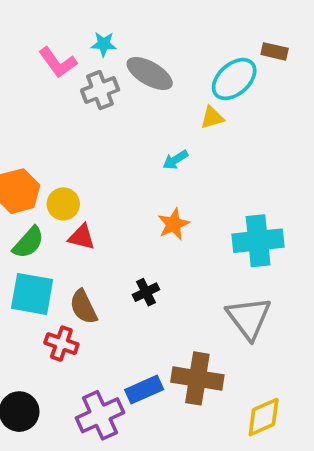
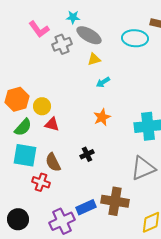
cyan star: (104, 44) -> (73, 17), moved
cyan ellipse: (234, 79) -> (135, 38), turned 45
yellow triangle: (212, 118) -> (94, 59), moved
gray triangle: (249, 318) -> (143, 168), turned 44

